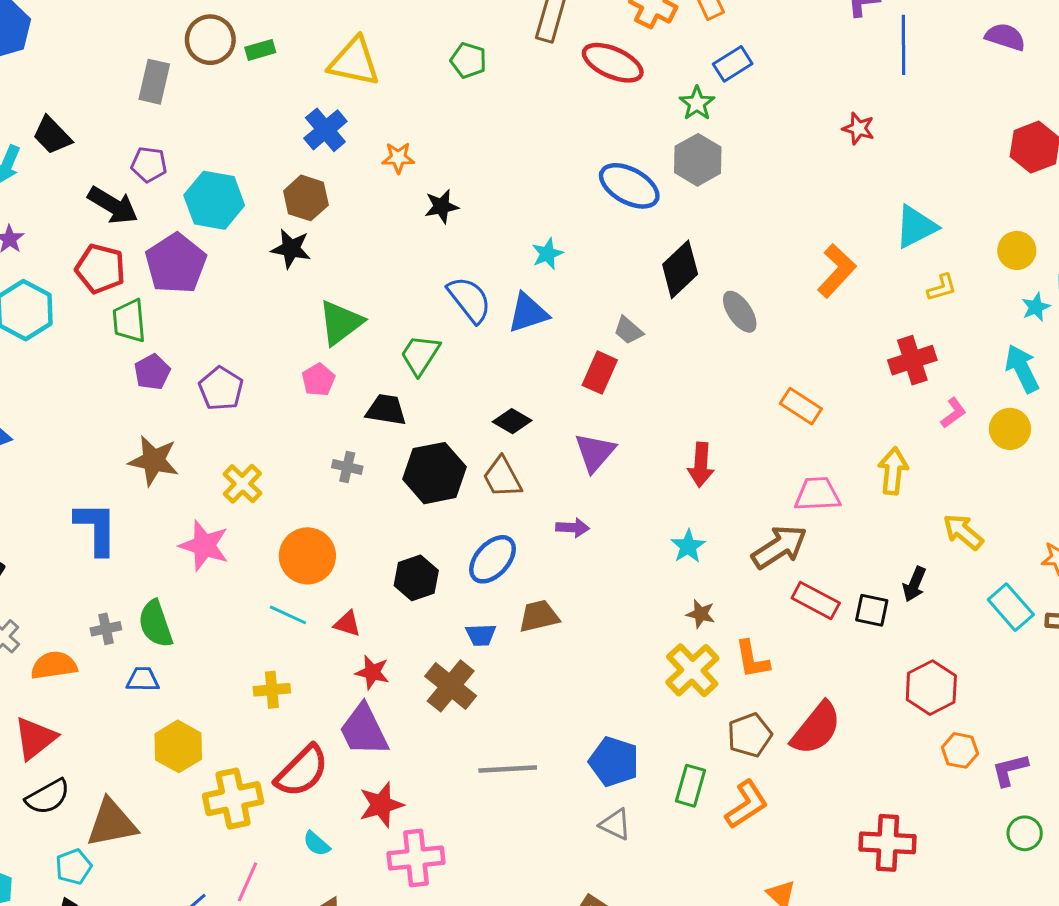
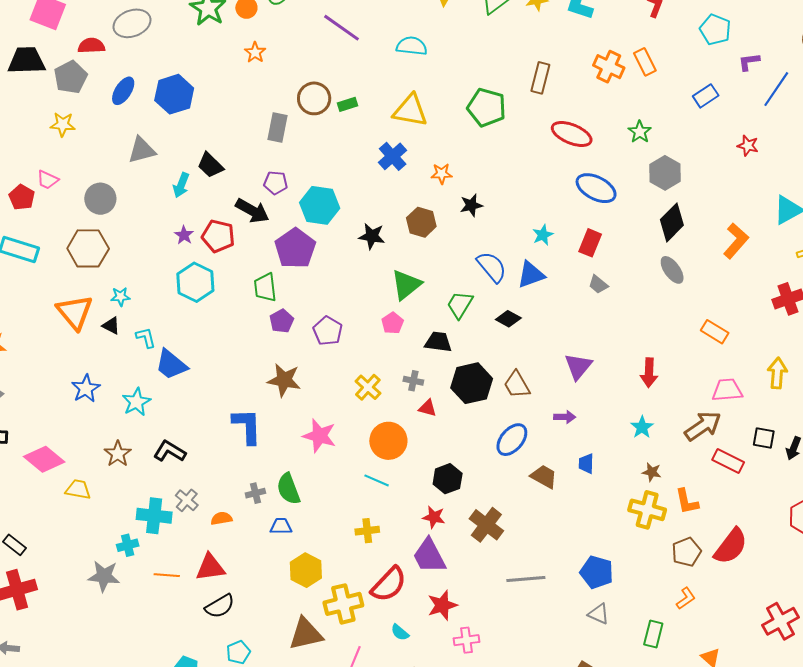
blue line: (903, 45) -> (776, 89), turned 36
green pentagon: (468, 60) -> (487, 107), size x1.6
red ellipse: (613, 63) -> (572, 134), moved
blue rectangle: (733, 64) -> (706, 96), moved
gray hexagon: (698, 160) -> (665, 173), moved
brown hexagon: (306, 198) -> (421, 222), moved
red pentagon: (100, 269) -> (218, 236), moved
black diamond: (680, 269) -> (672, 222), moved
red rectangle: (600, 373) -> (590, 243), moved
black diamond: (512, 421) -> (508, 319), moved
yellow cross: (242, 484) -> (368, 387), moved
black hexagon: (416, 578) -> (448, 479), moved
black square: (872, 610) -> (764, 438), moved
brown trapezoid: (539, 616) -> (544, 477), turned 44
red triangle: (347, 624) -> (428, 408), moved
blue trapezoid: (481, 635) -> (586, 464), moved, turned 95
orange semicircle: (54, 665) -> (221, 518), size x0.7
yellow cross: (692, 670) -> (647, 510), turned -30
red triangle: (35, 738) -> (210, 567), turned 32
green rectangle: (690, 786) -> (653, 634), moved
orange L-shape: (747, 805) -> (686, 598), size x0.7
brown triangle: (112, 823) -> (306, 634), moved
red cross: (887, 843) -> (780, 621), turned -30
pink cross: (416, 858) -> (466, 640), size x0.7

